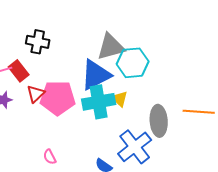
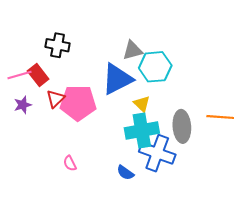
gray triangle: (111, 47) -> (133, 50), size x0.7
cyan cross: (99, 102) -> (142, 130), moved
blue cross: (135, 147) -> (157, 153), turned -32

